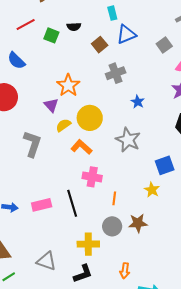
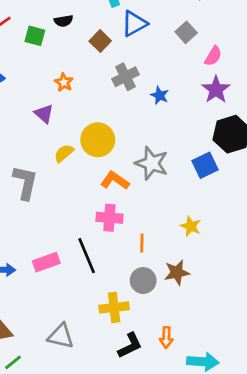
orange star: (68, 85) -> (64, 82), moved, size x0.6
blue star: (138, 102) -> (160, 95), moved
purple triangle: (51, 105) -> (44, 114), moved
orange L-shape: (81, 147) -> (115, 181), moved
blue square: (165, 165) -> (205, 165), moved
black L-shape: (83, 274) -> (130, 345), moved

